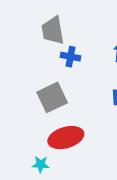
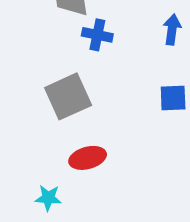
red ellipse: (66, 138) -> (88, 158), size x0.7

